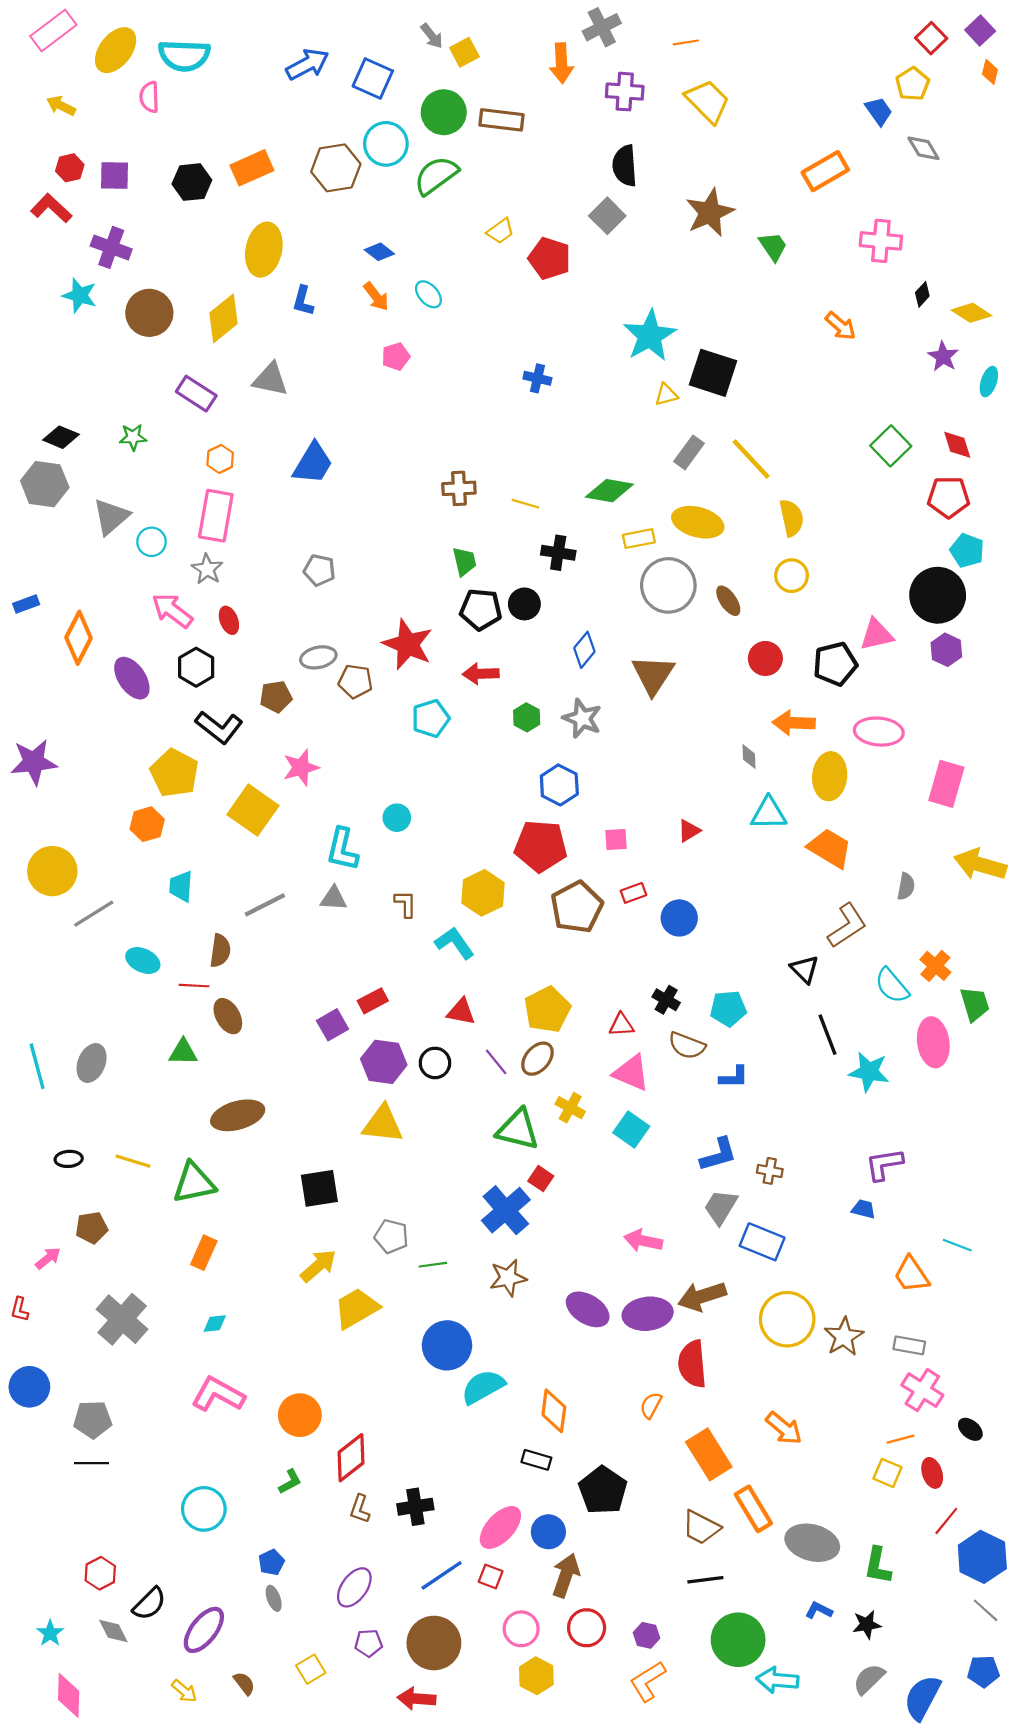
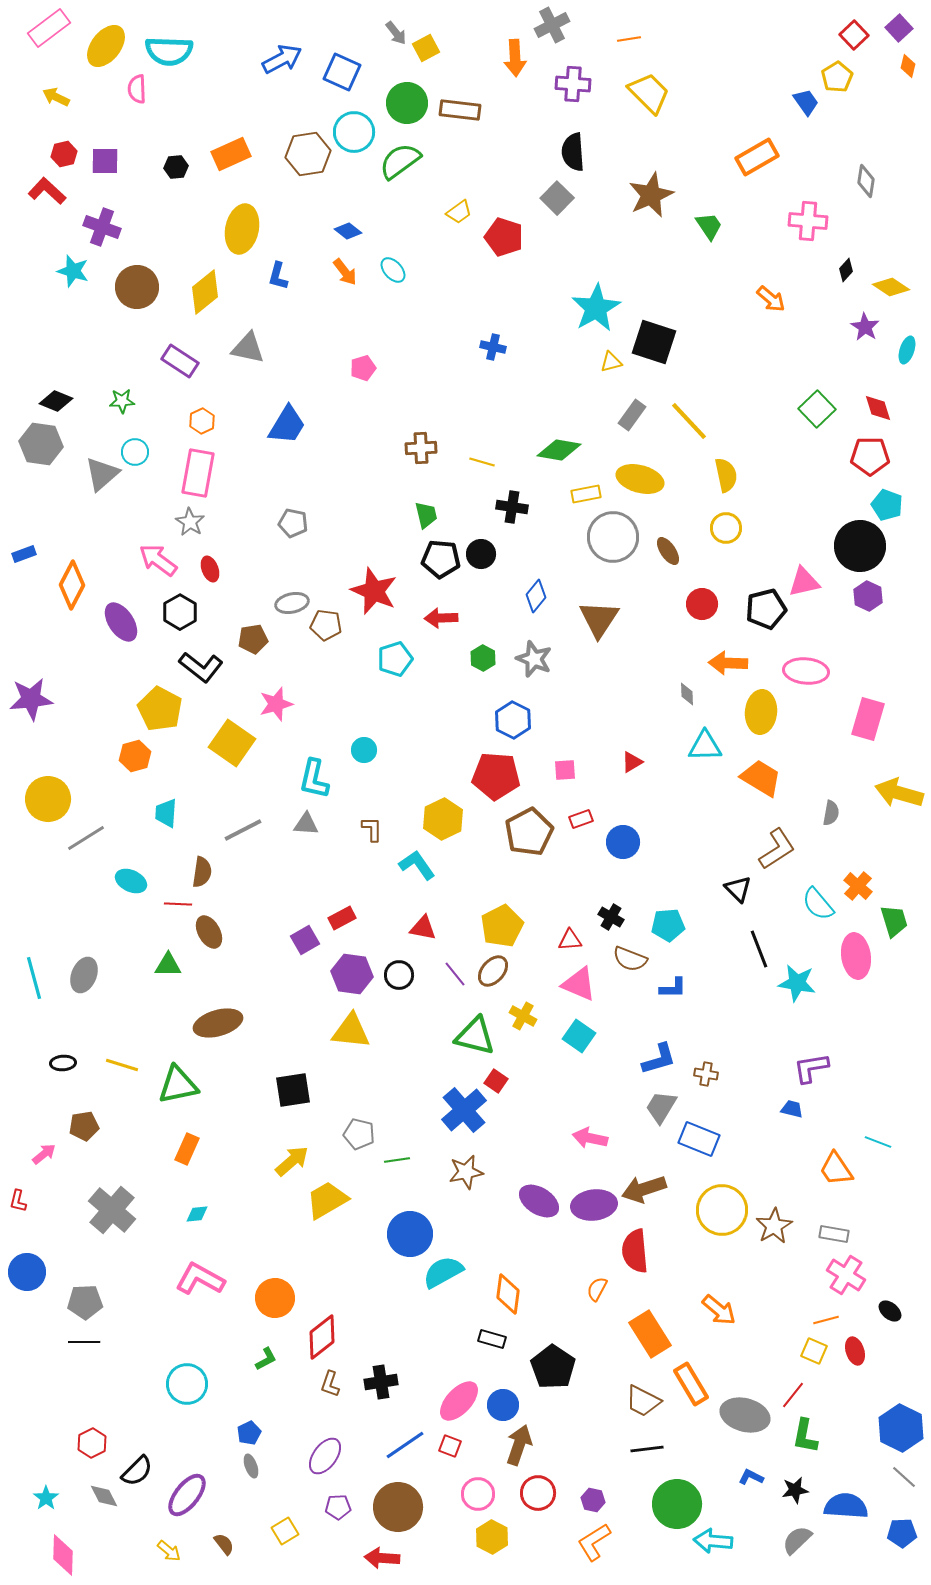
gray diamond: (923, 148) -> (866, 181), moved, turned 40
black hexagon: (192, 182) -> (176, 167), size x0.7
pink pentagon: (396, 356) -> (363, 368), moved
cyan circle: (152, 542) -> (135, 452), moved
red line: (946, 1521) -> (793, 1395), moved
blue semicircle: (922, 1698) -> (846, 1506), moved, turned 66

